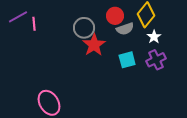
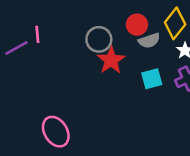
purple line: (18, 17) -> (16, 48), moved

